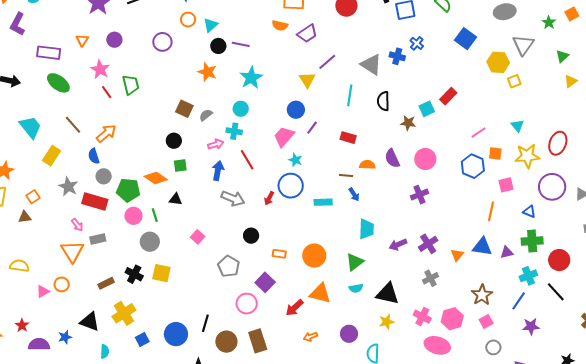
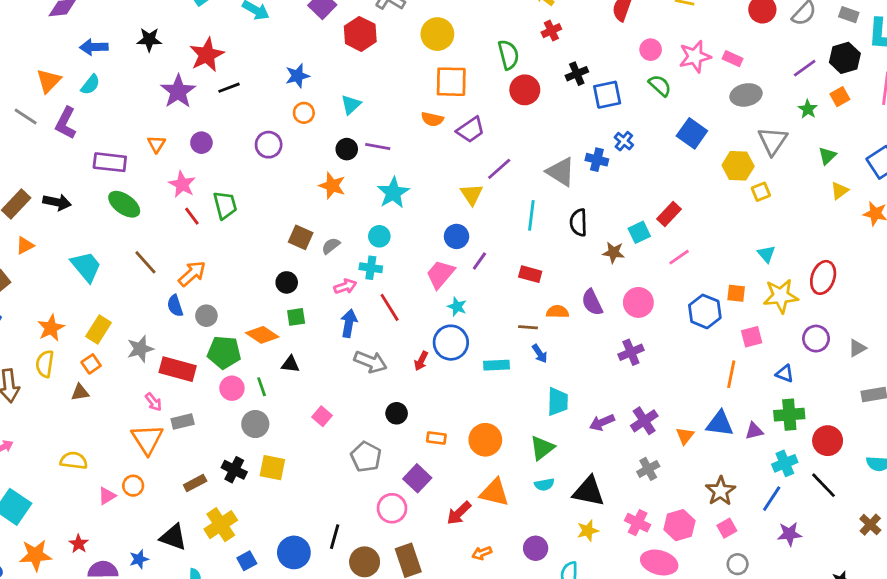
cyan triangle: (211, 25) -> (351, 105), moved
pink line: (479, 133) -> (679, 257), moved
yellow rectangle: (52, 156) -> (99, 330), moved
gray circle: (104, 176) -> (206, 316), moved
gray star: (68, 187) -> (140, 349), turned 30
purple circle: (552, 187) -> (816, 339), size x0.7

